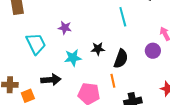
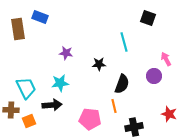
cyan trapezoid: (36, 44) -> (26, 88), moved
black star: (98, 49) -> (99, 64), moved
cyan star: (73, 58) -> (60, 83), moved

